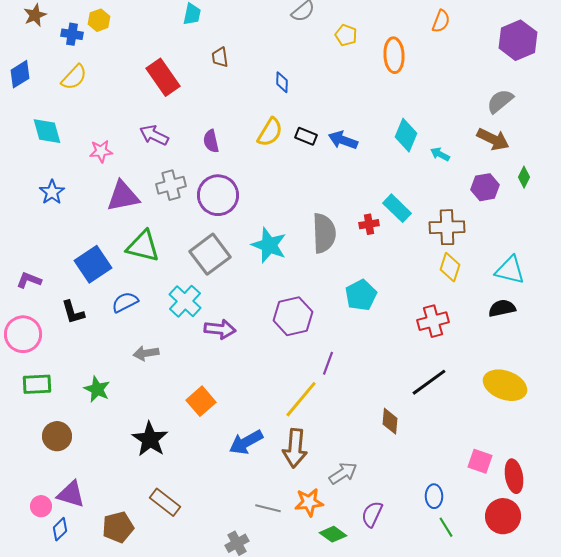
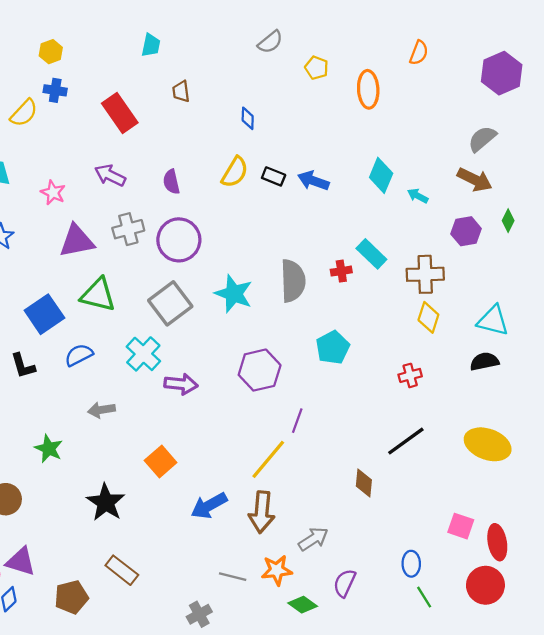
blue cross: (72, 34) -> (55, 90), moved
pink star: (101, 151) -> (53, 193), turned 30
red cross: (433, 321) -> (410, 375), size x0.7

